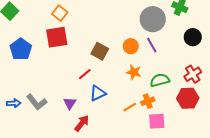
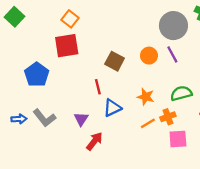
blue pentagon: (21, 49) -> (37, 74), moved
orange star: (134, 72) -> (146, 97), moved
red line: (85, 74) -> (98, 87), turned -64

